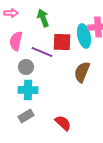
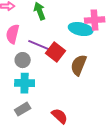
cyan ellipse: (84, 36) -> (81, 29), turned -65
red square: (62, 42) -> (56, 52), moved, turned 36

